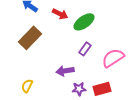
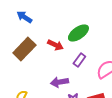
red arrow: (60, 14) -> (55, 45), moved

